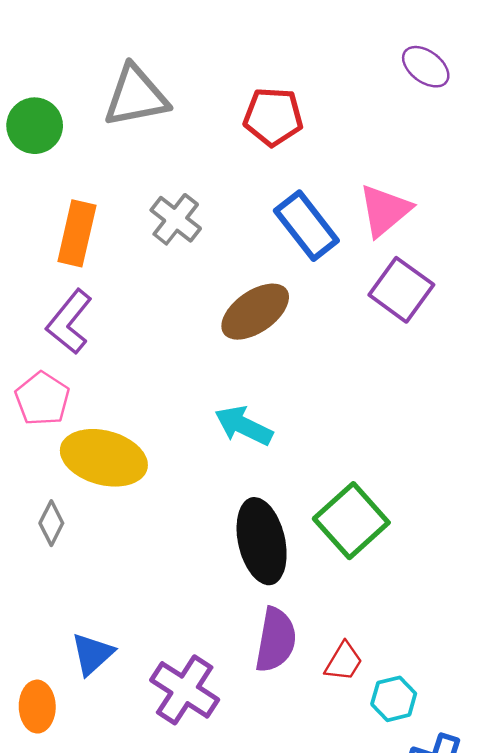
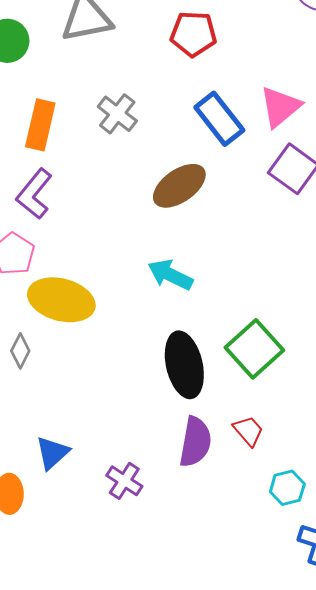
red trapezoid: (344, 662) -> (248, 431), moved, turned -72
purple cross: (185, 690) -> (124, 481), size x0.7

